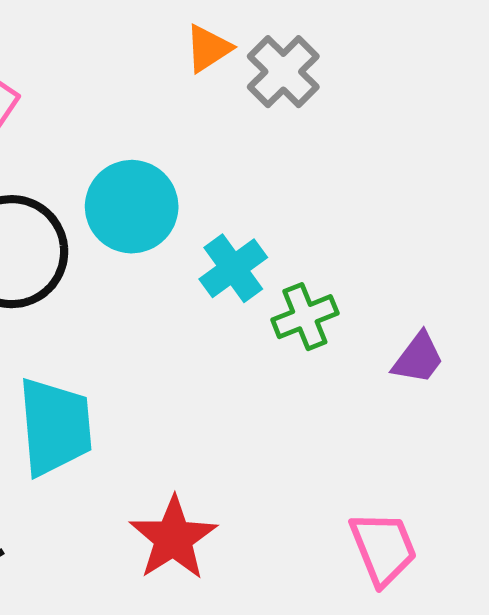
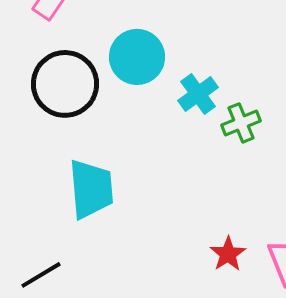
red star: (173, 538) -> (228, 254), moved, size x0.7

